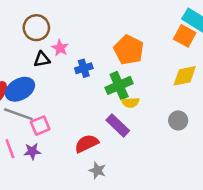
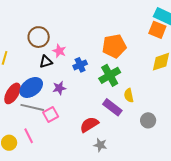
orange pentagon: (129, 50) -> (114, 46), turned -30
yellow semicircle: (130, 102) -> (129, 95), moved, turned 88
gray circle: (178, 120) -> (148, 120), moved
purple star: (32, 151) -> (59, 88), moved

